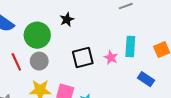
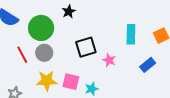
pink star: (111, 58) -> (109, 60), moved
blue rectangle: (146, 79) -> (148, 65), turned -70

